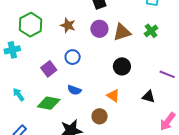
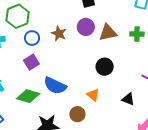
brown star: (68, 25) -> (59, 33), moved
green cross: (151, 31) -> (137, 34), turned 32
blue circle: (73, 57) -> (32, 38), moved
blue semicircle: (74, 90) -> (55, 86), size x1.6

